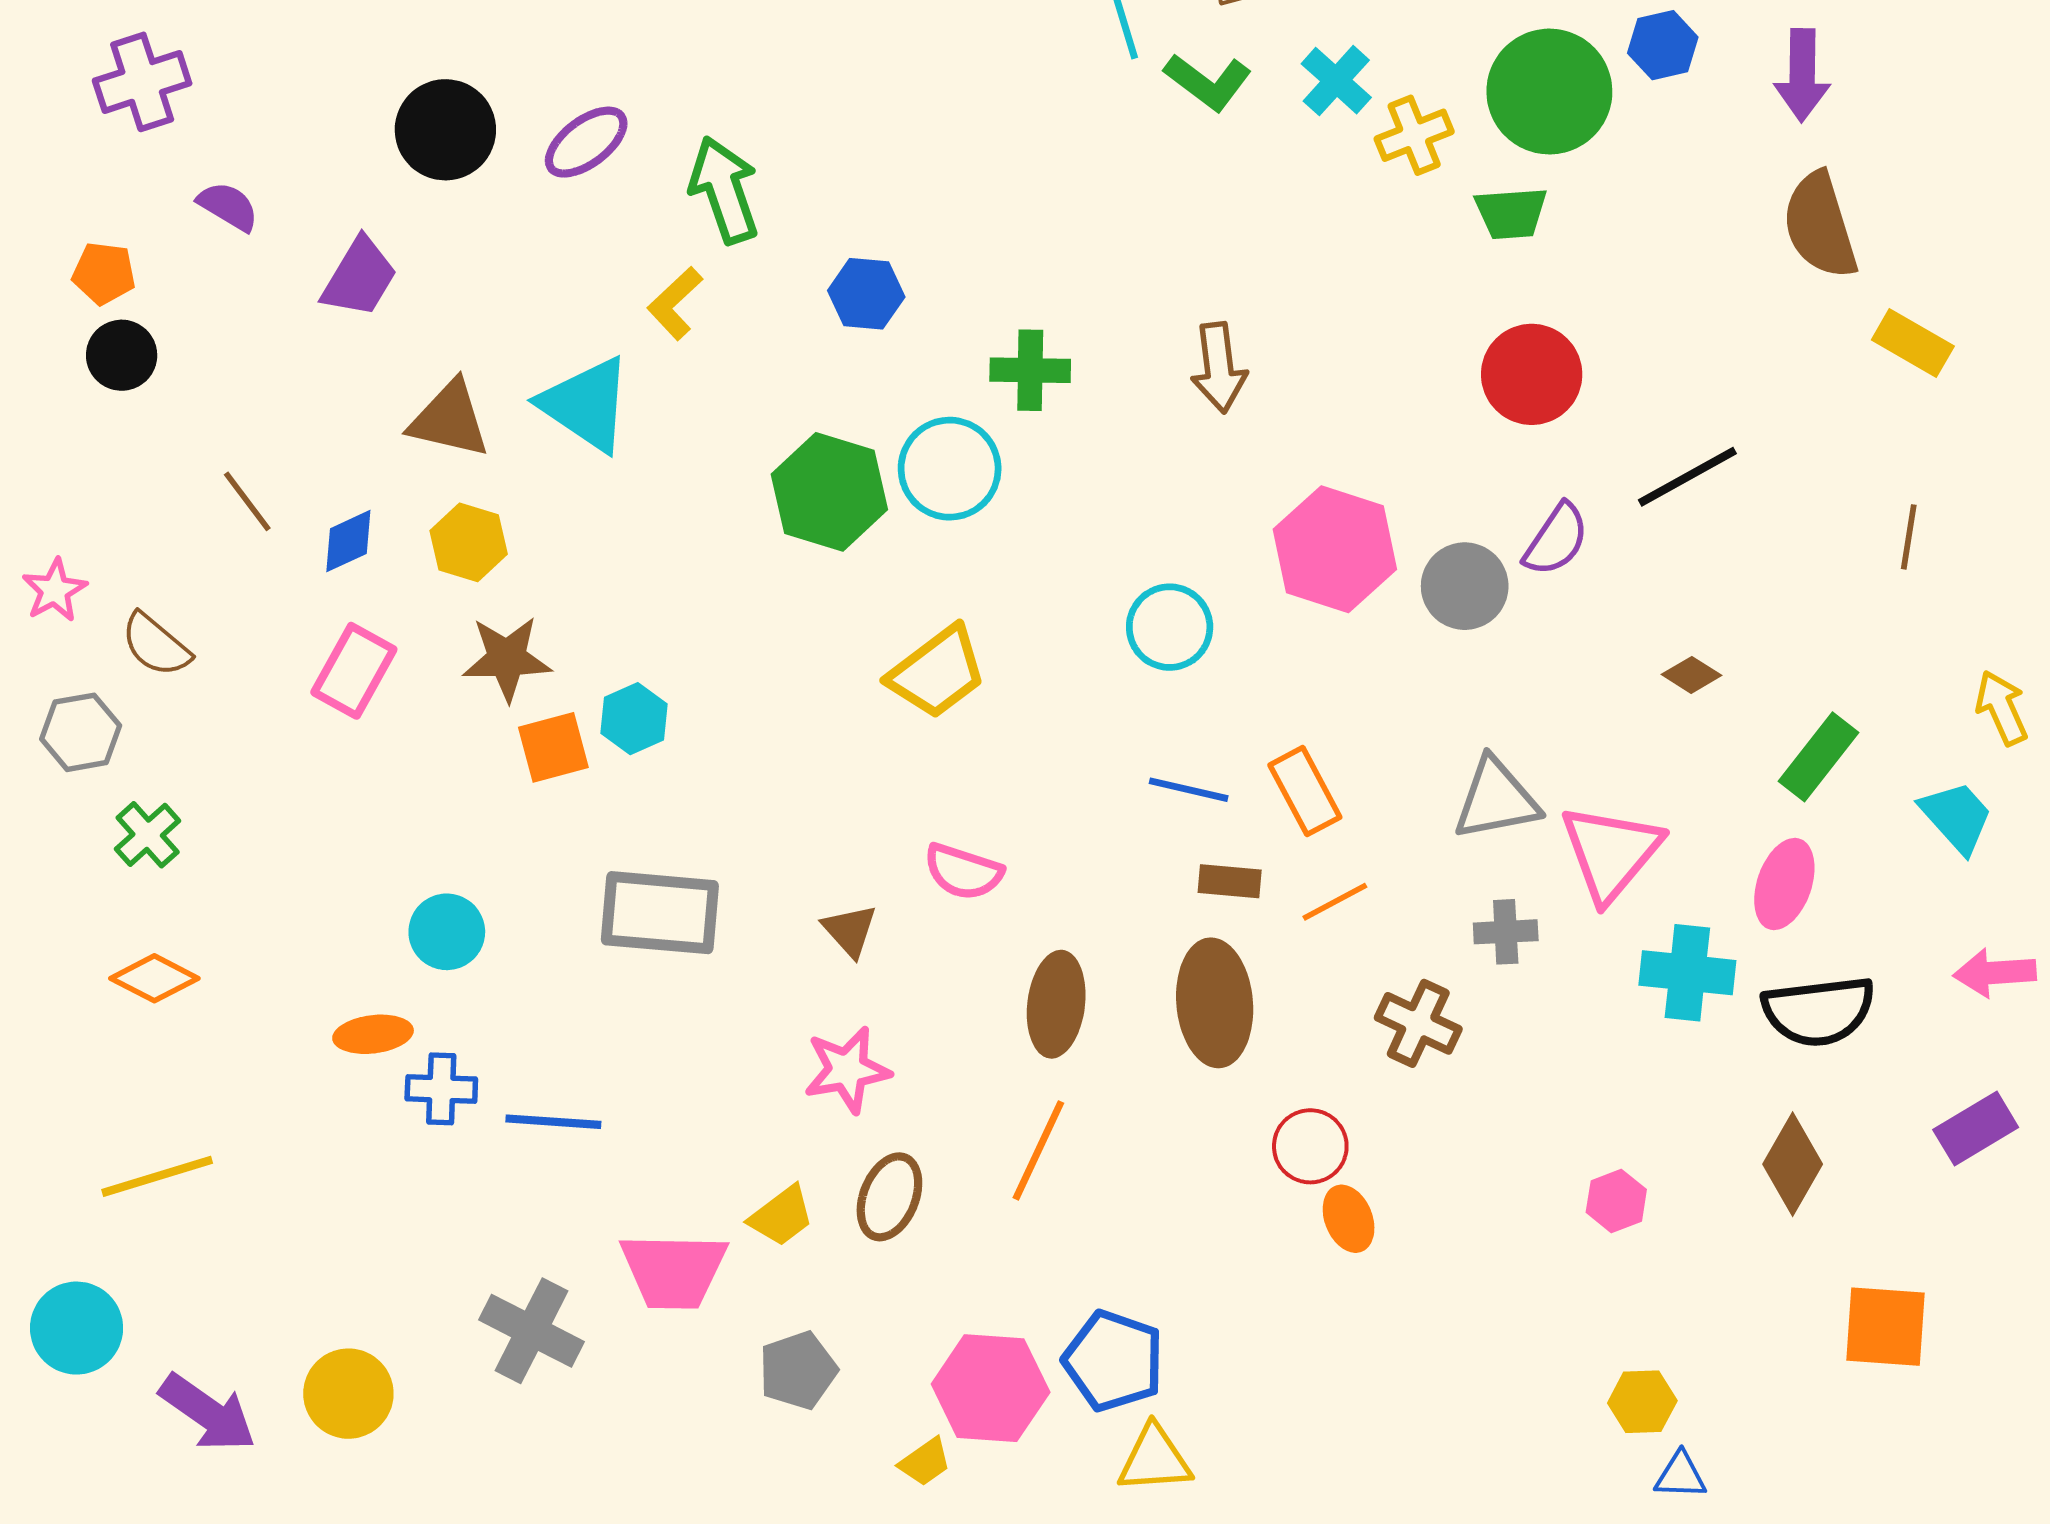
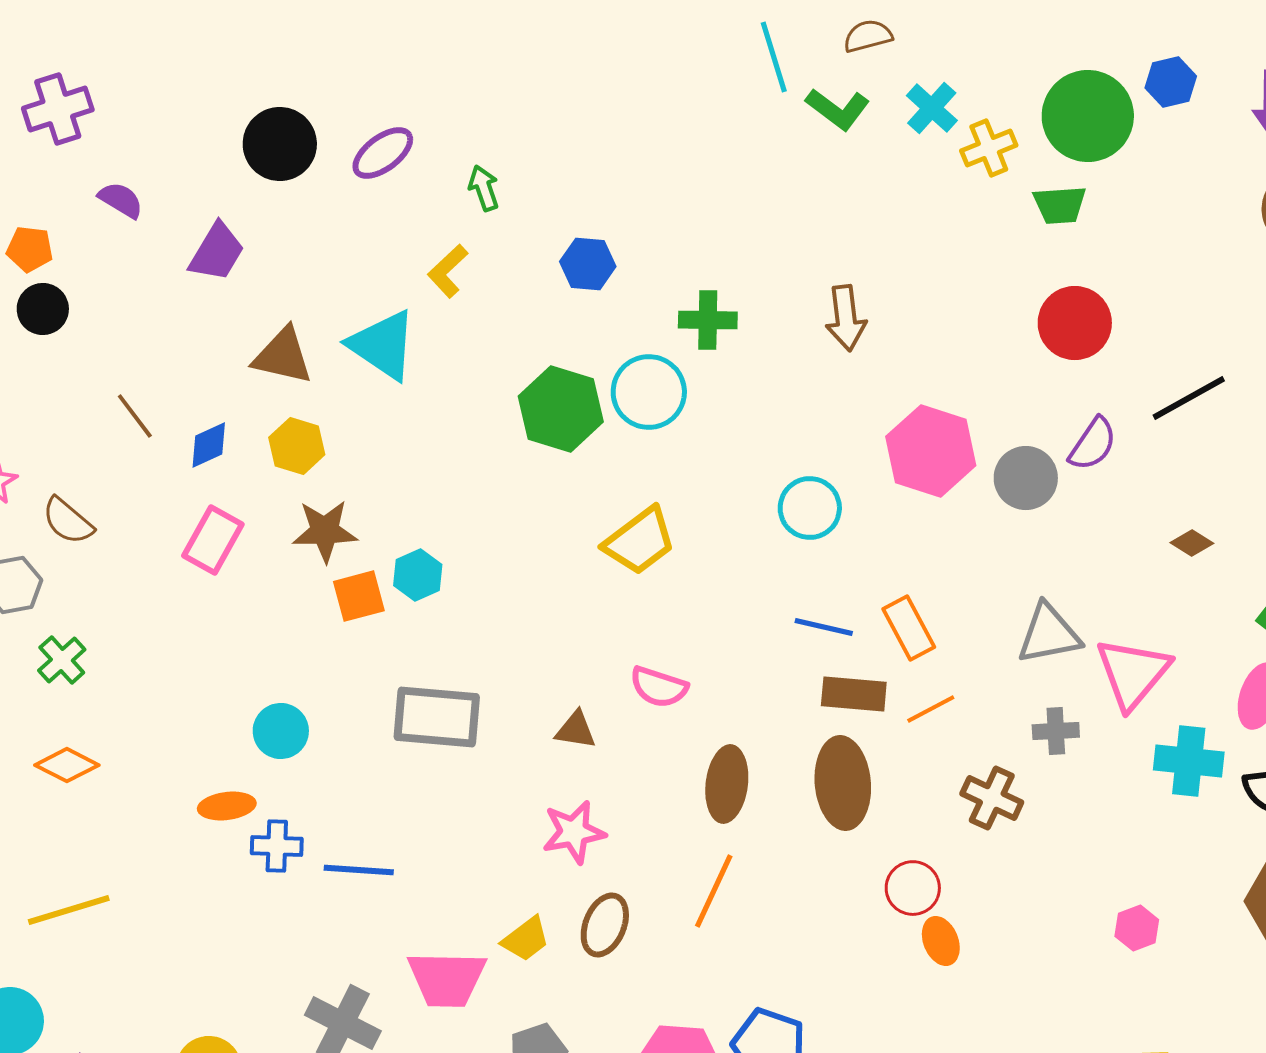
green arrow: (724, 190) -> (484, 188), size x0.6
brown rectangle: (1230, 881) -> (854, 694), size x1.4
brown triangle: (850, 930) -> (576, 730), turned -39

